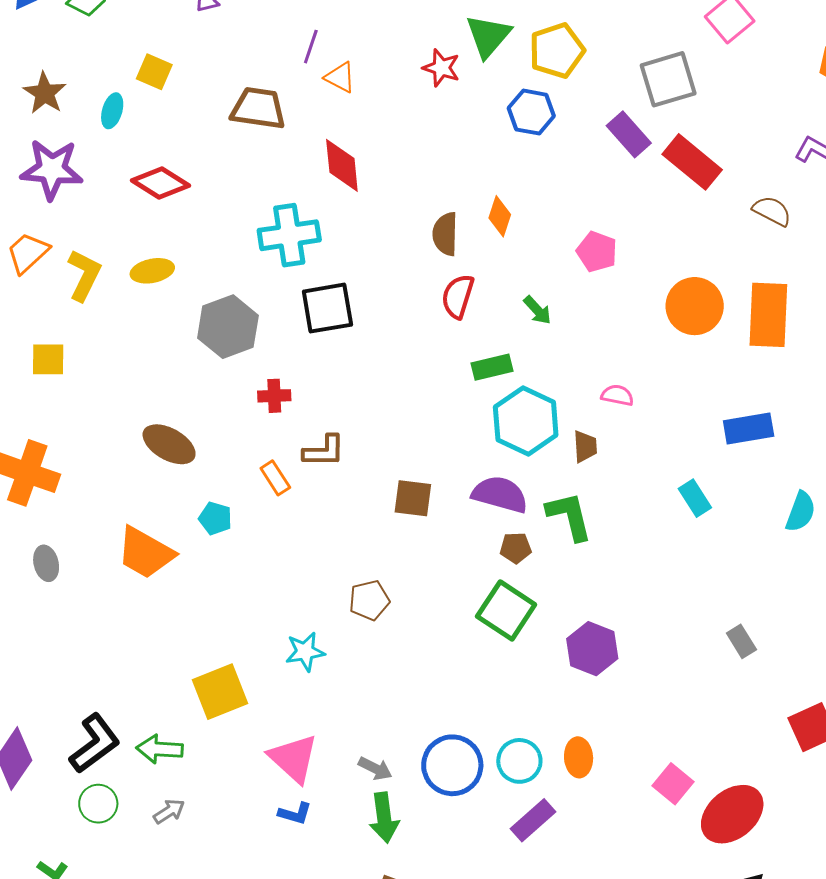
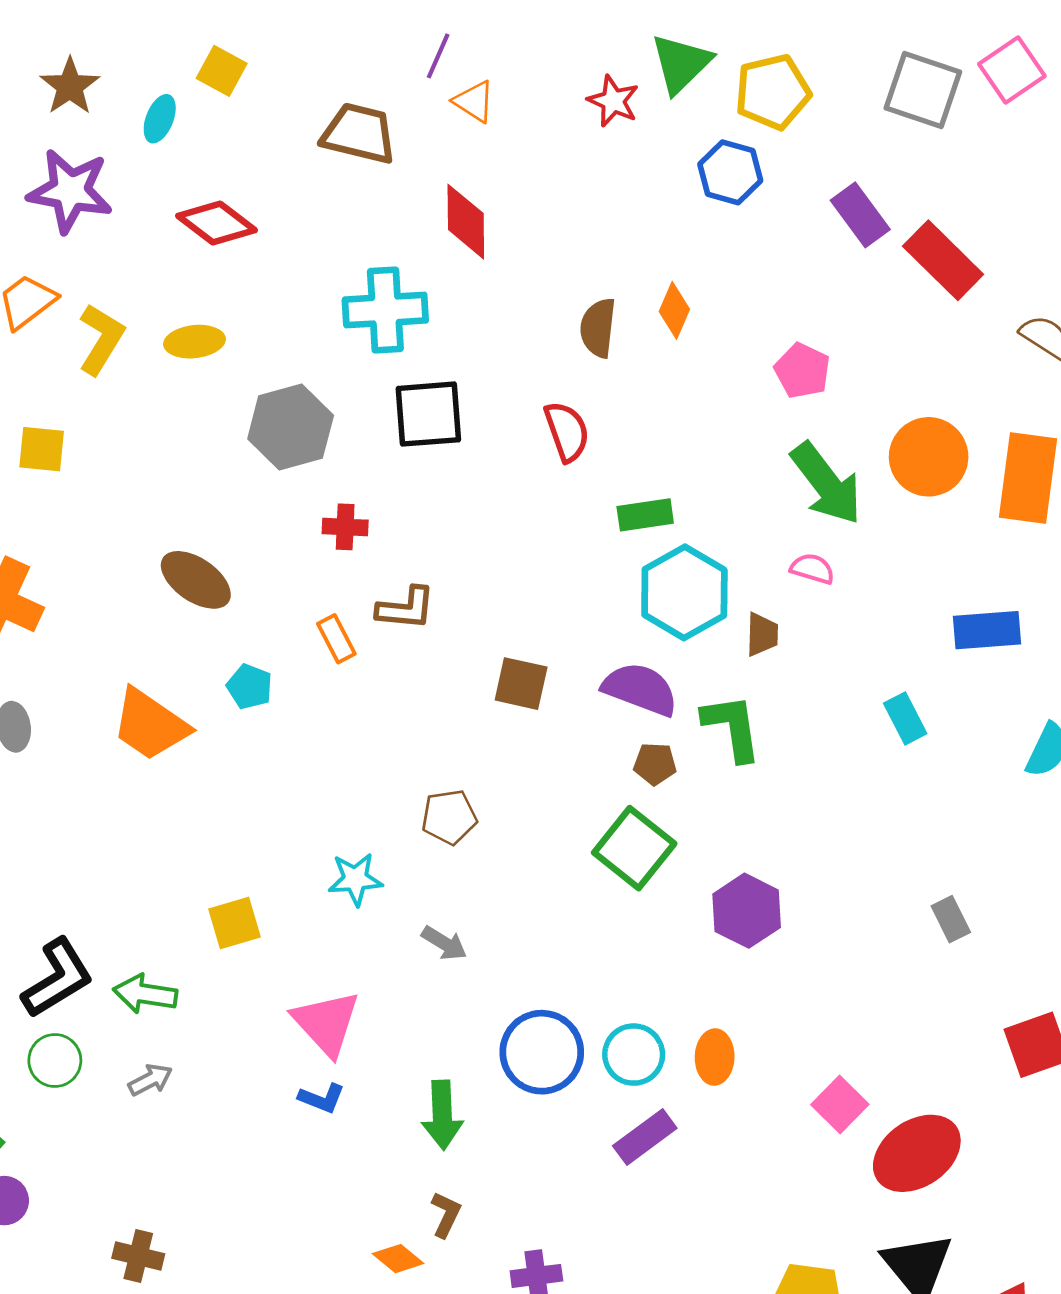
gray square: (668, 79) -> (923, 90), moved, turned 30
red semicircle: (458, 296) -> (567, 431), moved, turned 138
green arrow: (537, 310) -> (826, 484), moved, size x2.0
yellow square: (220, 692) -> (235, 923), size x0.7
gray arrow: (375, 768) -> (444, 943), moved

